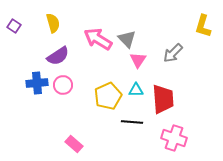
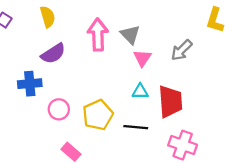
pink arrow: (98, 39) -> (98, 35), turned 56
pink circle: (63, 85) -> (59, 109), moved
yellow pentagon: (108, 96) -> (98, 115), moved

